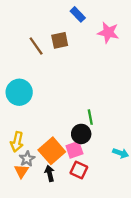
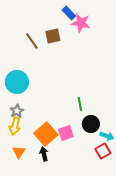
pink star: (108, 33) -> (81, 23), moved
black circle: (81, 134) -> (91, 124), moved
gray star: (27, 159) -> (17, 111), moved
red square: (79, 170) -> (103, 151), moved, turned 35

